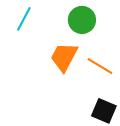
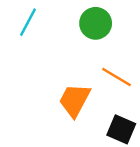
orange trapezoid: (64, 57) -> (75, 100), moved

